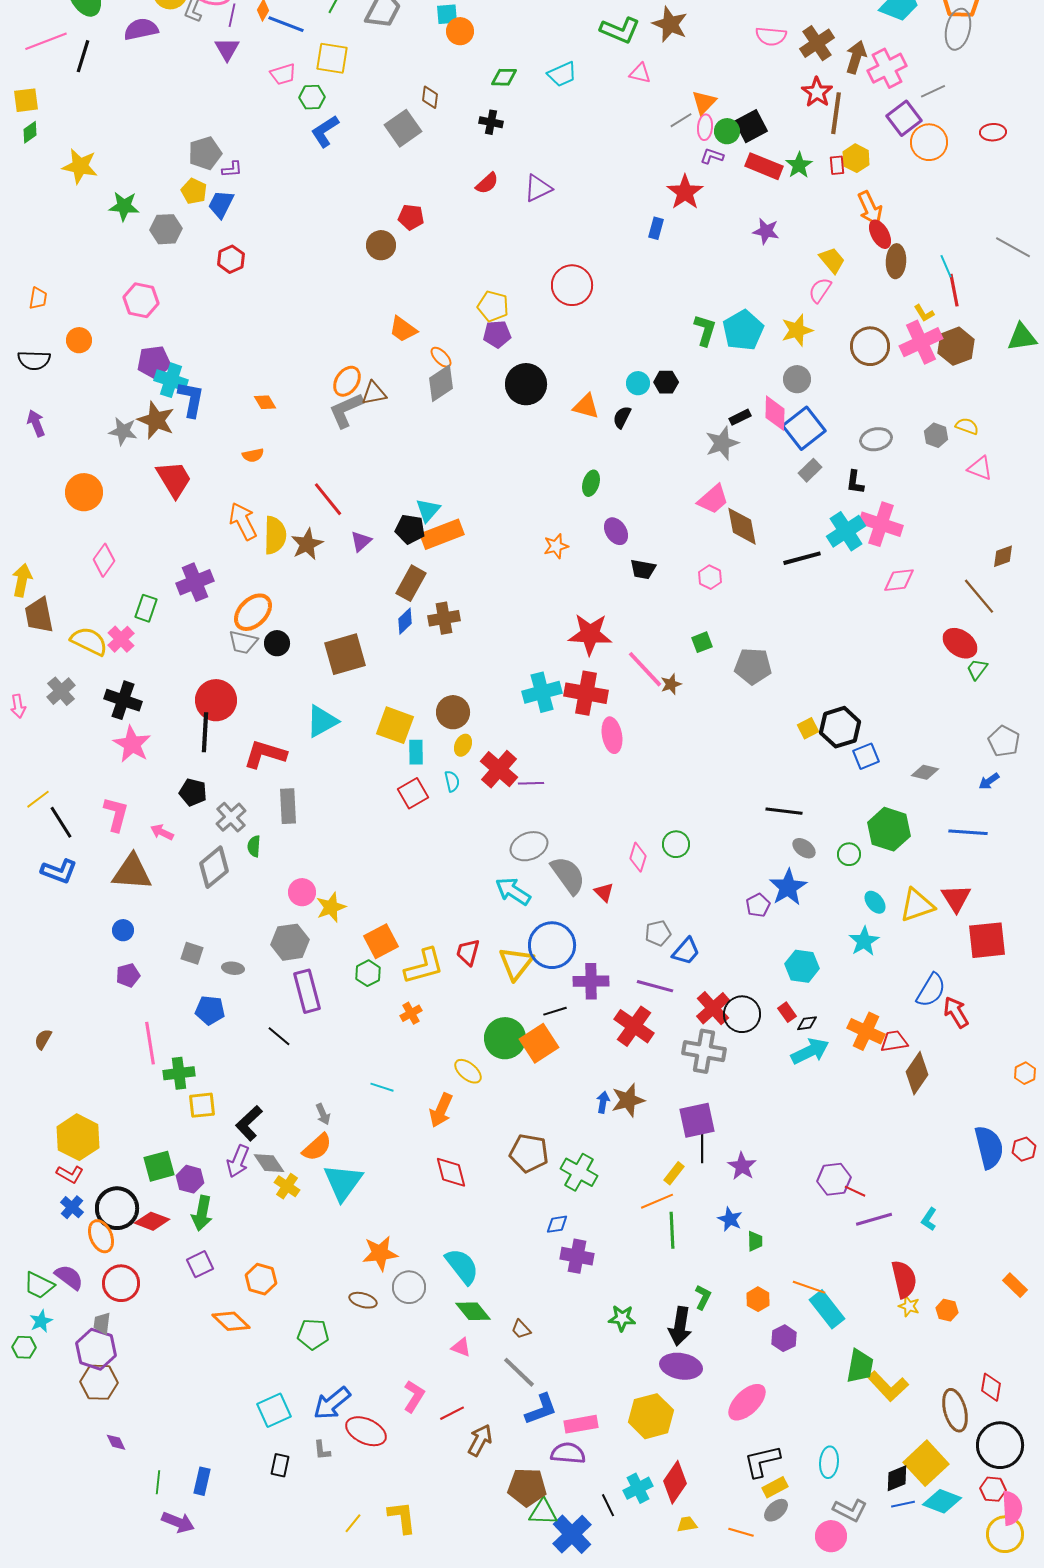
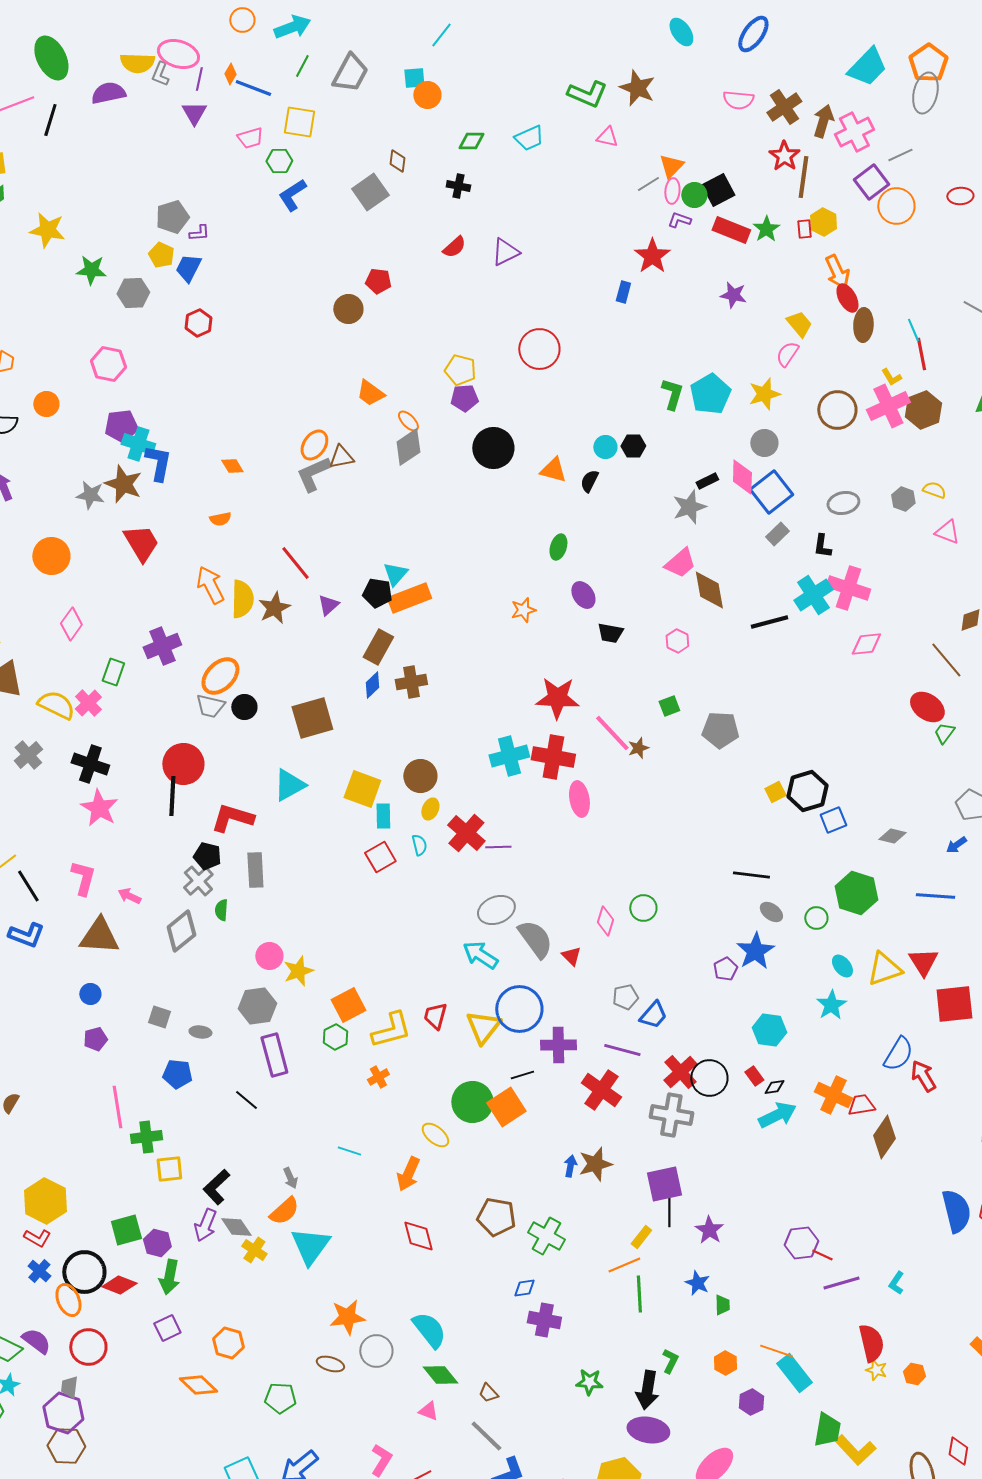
black pentagon: (193, 792) -> (207, 856), moved

